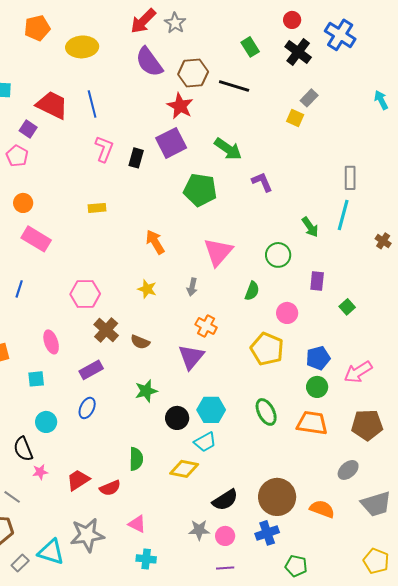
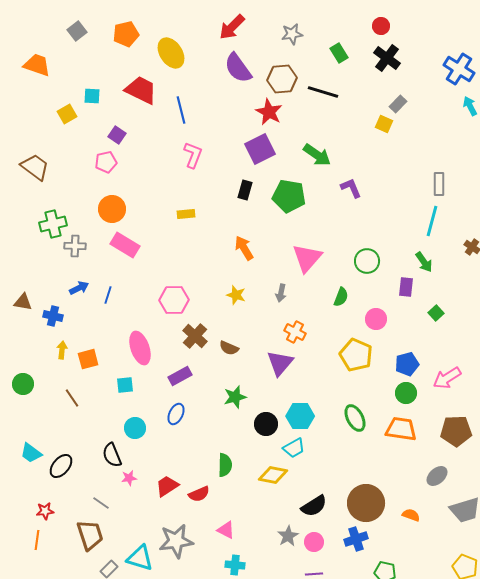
gray star: (175, 23) -> (292, 34), moved, turned 30
blue cross: (340, 35) -> (459, 69), moved
yellow ellipse: (82, 47) -> (171, 53), turned 60
red trapezoid: (52, 105) -> (141, 90), moved
pink pentagon: (17, 156) -> (106, 162), turned 30
black rectangle: (136, 158) -> (245, 190), moved
orange circle: (23, 203) -> (112, 209), size x1.4
green arrow: (310, 227) -> (424, 262), moved
pink ellipse: (51, 342) -> (140, 348), size x1.4
orange semicircle: (322, 509) -> (411, 515), size x0.7
gray star: (199, 530) -> (288, 536), turned -30

